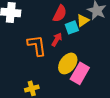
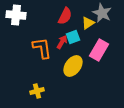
cyan square: (72, 27) -> (73, 37), moved
pink rectangle: (80, 73) -> (99, 50), moved

